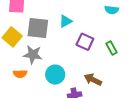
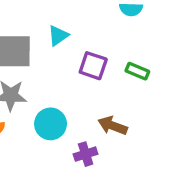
green rectangle: (112, 48) -> (137, 71), turned -32

